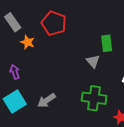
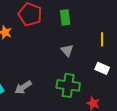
green rectangle: (107, 43) -> (65, 17), moved

